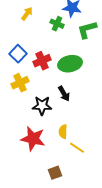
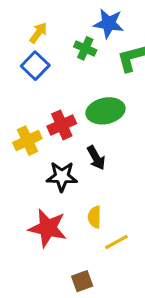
blue square: (18, 54) -> (35, 66), moved
red cross: (42, 61) -> (62, 125), moved
yellow line: (77, 148) -> (116, 242), turned -63

